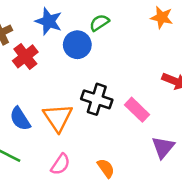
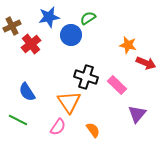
orange star: (162, 17) -> (128, 45), moved
blue star: (49, 21) -> (49, 17), turned -30
orange triangle: (58, 117) -> (69, 102), moved

